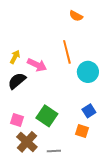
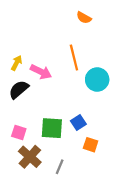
blue square: (89, 111) -> (78, 123), moved
green square: (47, 116) -> (52, 128), turned -30
gray line: (54, 151) -> (60, 167), turned -64

